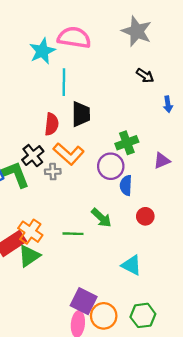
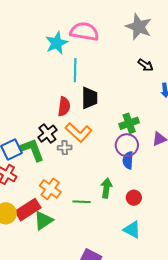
purple circle: (111, 166) -> (127, 145), moved
red circle: (145, 216) -> (134, 198), moved
green arrow: (101, 218) -> (106, 188), turned -126
orange cross: (30, 232) -> (50, 189), moved

